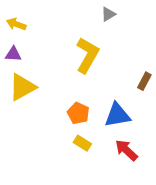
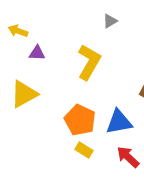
purple triangle: (13, 54) -> (37, 53), moved
orange pentagon: (78, 113) -> (80, 120), size x1.4

